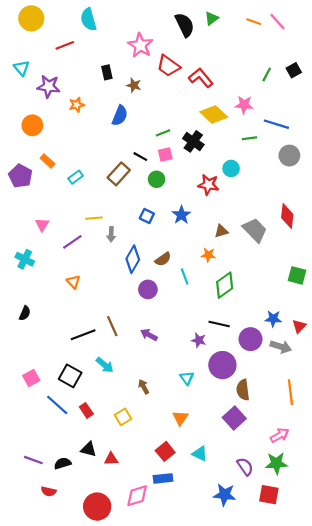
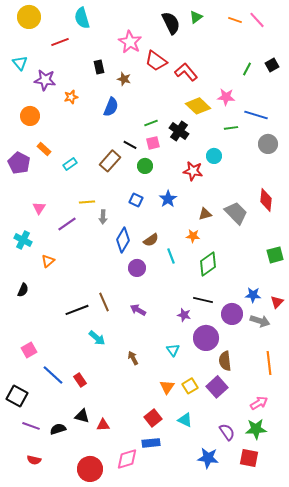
green square: (297, 275) -> (275, 255), turned -30
orange triangle: (73, 282) -> (48, 261), moved, turned 32
black square: (70, 376) -> (17, 396), moved
yellow square: (123, 417) -> (190, 386), moved
red semicircle: (49, 491) -> (34, 460), moved

